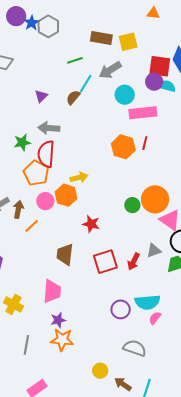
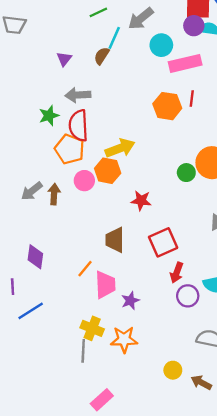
yellow arrow: (79, 177) -> (120, 148), size x1.4
orange line: (32, 226) -> (85, 269), moved
red arrow: (134, 262) -> (177, 273), moved
yellow cross: (14, 304) -> (92, 328), moved
purple star: (58, 320) -> (130, 301), moved

